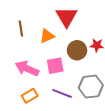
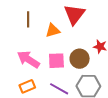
brown circle: (77, 50) -> (80, 59), moved

